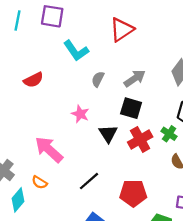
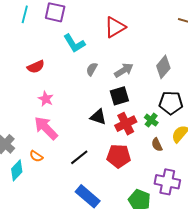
black square: (131, 108) -> (119, 96), turned -36
pink star: (80, 114) -> (46, 99), moved
black triangle: (108, 134) -> (98, 117), turned -42
red pentagon: (133, 193) -> (119, 156), moved

